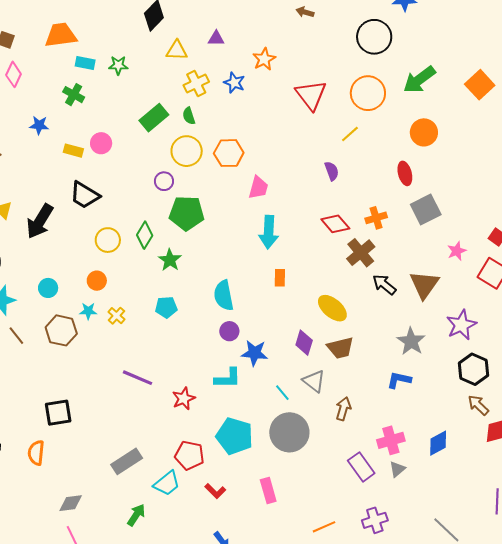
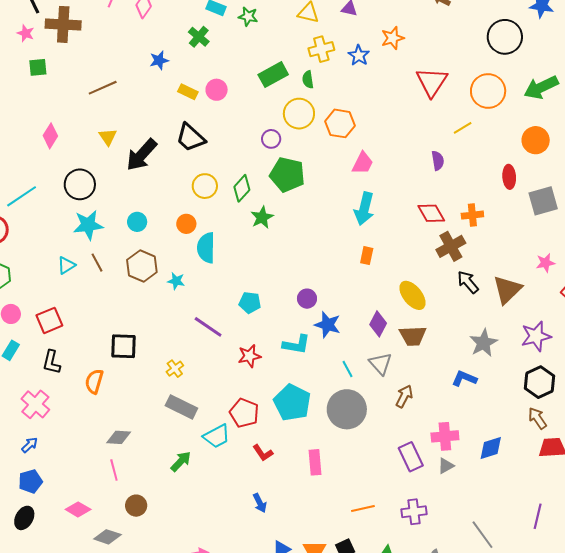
blue star: (39, 125) -> (159, 60), turned -30
gray square: (426, 209) -> (543, 201), moved
cyan semicircle: (224, 295) -> (206, 248), moved
cyan pentagon: (166, 307) -> (250, 303), moved
cyan star: (88, 311) -> (176, 281), moved
yellow cross: (117, 316) -> (175, 369), moved
gray rectangle: (127, 461) -> (181, 407), turned 48

